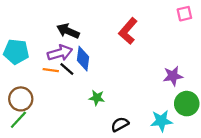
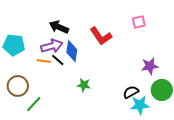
pink square: (184, 14) -> (139, 22), moved
red L-shape: (128, 31) -> (101, 36), moved, turned -75
green line: (18, 120) -> (34, 104), moved
black semicircle: (120, 124) -> (131, 92), moved

